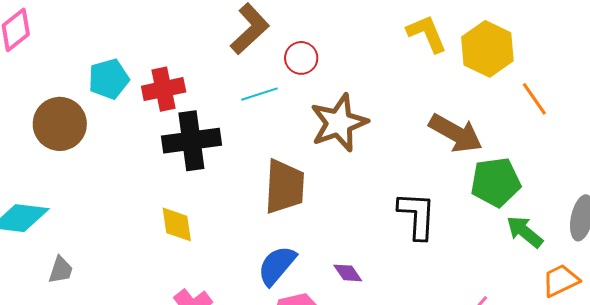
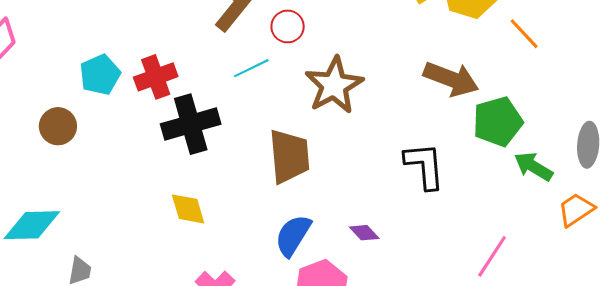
brown circle: (60, 124) -> (58, 126), size x0.7

